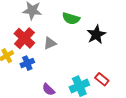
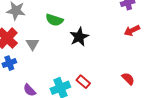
gray triangle: (50, 43) -> (32, 44), turned -40

